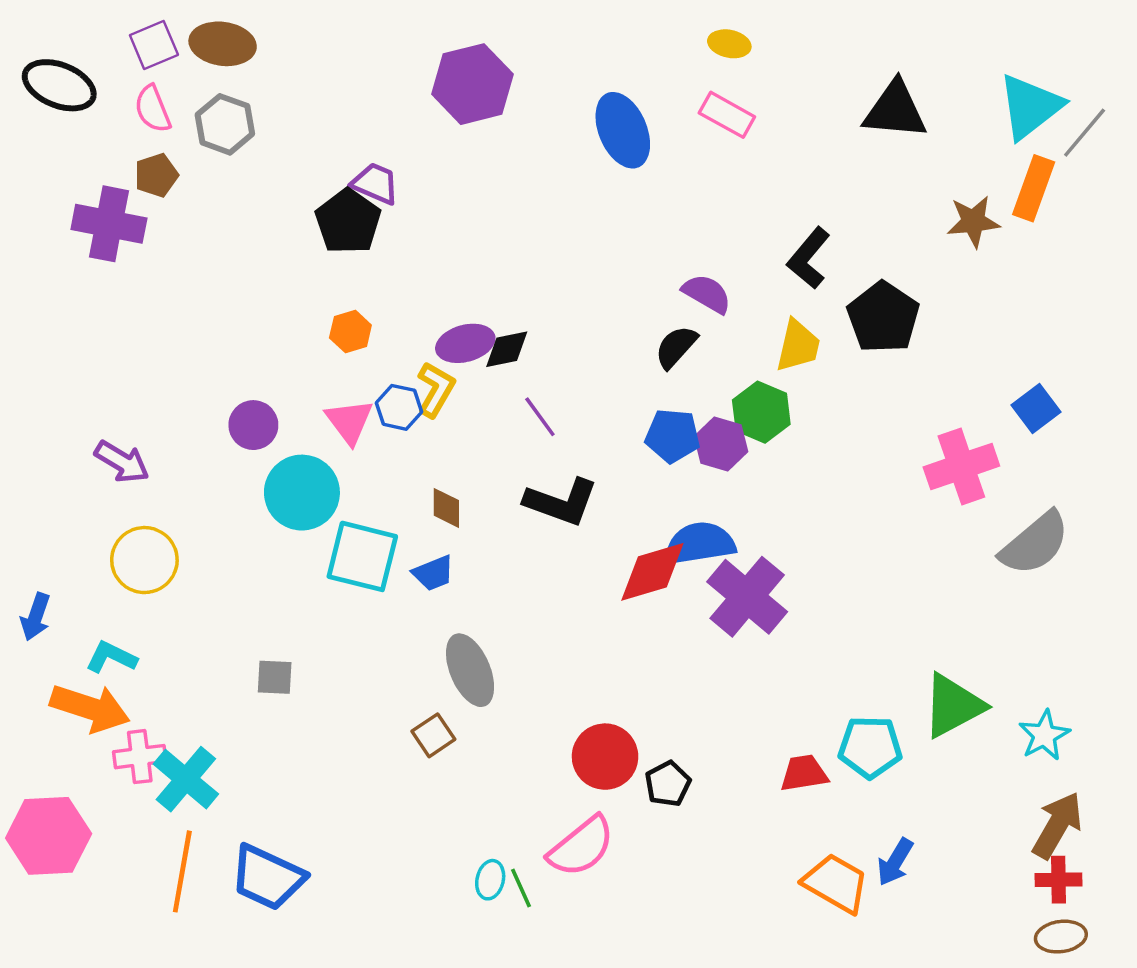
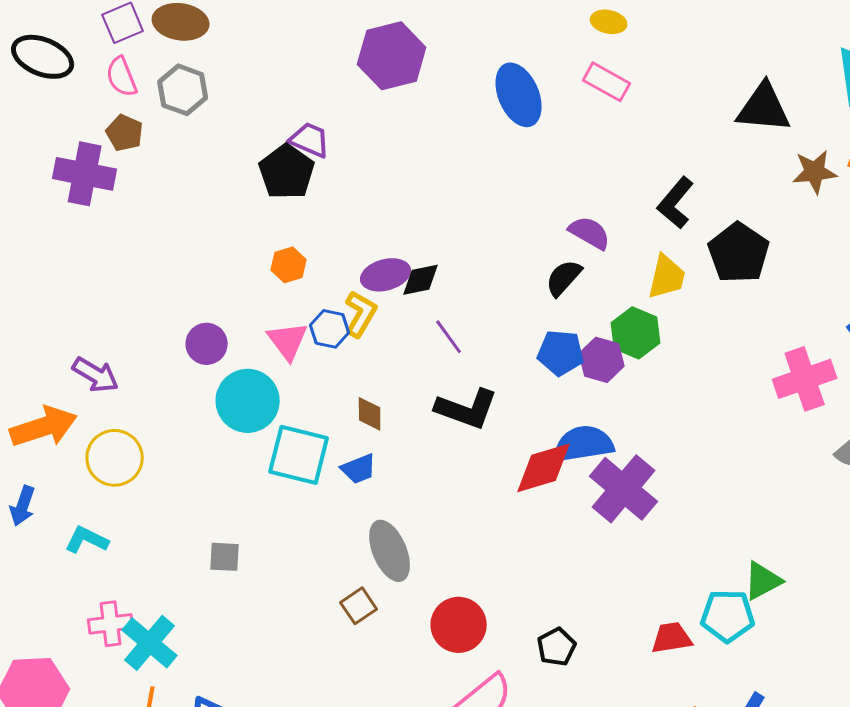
black triangle: (895, 110) -> (764, 108), moved
brown pentagon: (156, 175) -> (125, 133), turned -30
green triangle: (953, 706) -> (763, 581), moved, size x0.7
orange arrow: (90, 708) -> (44, 427), moved, turned -36
red circle: (605, 757) -> (459, 625), moved

